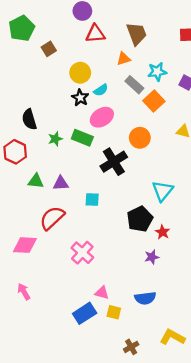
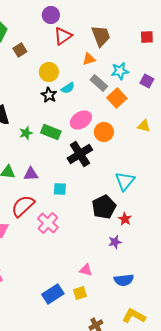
red triangle: (95, 34) -> (63, 36), turned -30
pink ellipse: (102, 117) -> (81, 120), moved
pink cross: (82, 253) -> (48, 223), moved
pink triangle: (102, 293) -> (86, 270), moved
blue semicircle: (145, 298) -> (124, 280), moved
yellow square: (114, 312) -> (80, 293), turned -32

